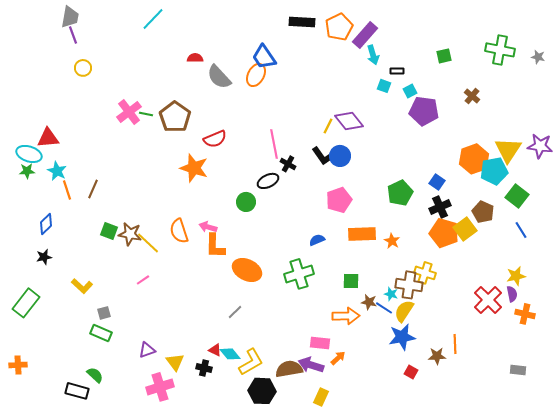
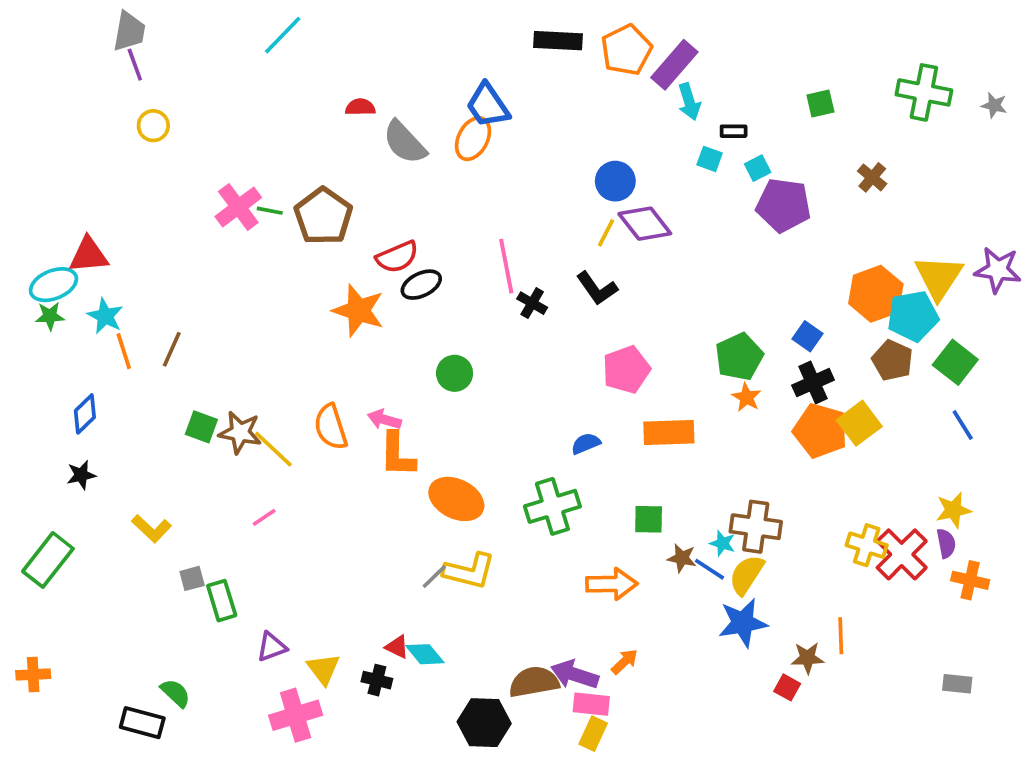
cyan ellipse: (29, 154) -> (54, 285), turned -40
blue circle: (340, 156) -> (615, 181), moved
black ellipse: (268, 181) -> (421, 285), moved
brown pentagon: (483, 212) -> (892, 360), moved
orange star: (392, 241) -> (746, 397), moved
yellow cross: (425, 273) -> (867, 545), moved
orange arrow: (346, 316) -> (612, 584), moved
green rectangle: (101, 333) -> (222, 601), moved, turned 50
pink rectangle: (320, 343) -> (591, 704), moved
yellow L-shape: (251, 362) -> (469, 571), moved, turned 44
red square: (411, 372) -> (787, 687), moved

